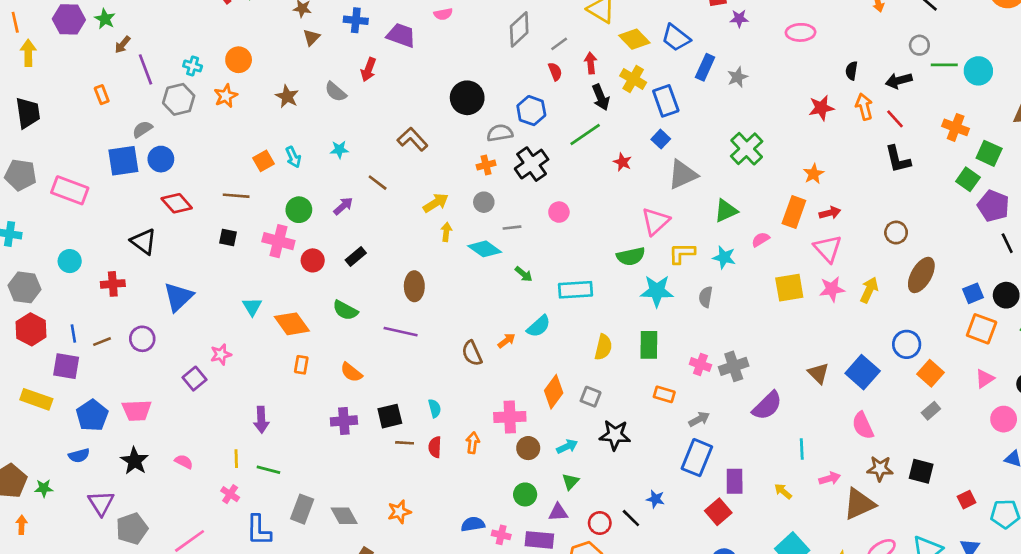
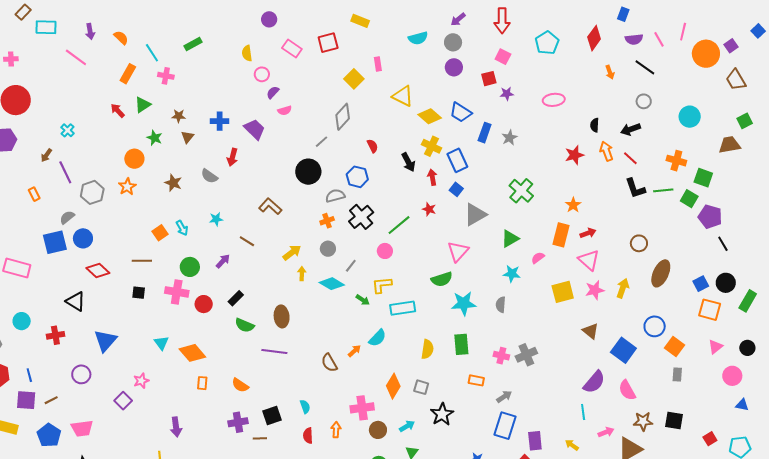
green star: (105, 19) -> (155, 138), moved
purple trapezoid: (401, 35) -> (255, 129), turned 30
gray line: (559, 44) -> (321, 142), moved
red arrow: (591, 63) -> (432, 177), moved
green line: (944, 65) -> (663, 190), moved
cyan cross: (193, 66) -> (68, 130), moved, turned 32
green line: (585, 134) -> (399, 225), moved
gray line: (512, 228) -> (351, 266), turned -40
yellow L-shape: (682, 253) -> (382, 285), moved
green semicircle: (345, 310) -> (245, 325), moved
brown line: (102, 342) -> (51, 400), moved
brown triangle: (818, 373) -> (591, 331), moved
purple semicircle: (767, 406) -> (594, 382), moved
gray rectangle: (931, 411) -> (677, 375), turned -40
black star: (615, 435) -> (442, 414), turned -30
brown line: (405, 443) -> (260, 438), moved

